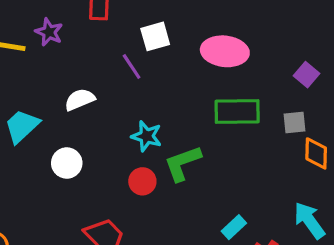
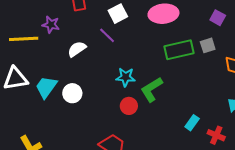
white semicircle: (80, 100) -> (77, 49), moved
gray square: (294, 123) -> (208, 45), moved
white circle: (67, 163) -> (72, 93), moved

